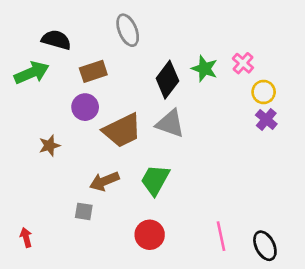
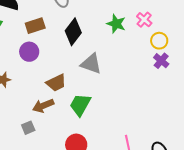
black diamond: (167, 80) -> (73, 32), moved
brown trapezoid: (122, 130) -> (56, 83), moved, size x0.7
gray square: (84, 211) -> (28, 128), turned -32

